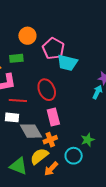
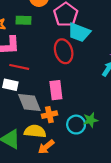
red ellipse: (47, 90) -> (64, 51), moved
yellow semicircle: (39, 156) -> (35, 131), turned 36
cyan circle: (74, 156) -> (76, 125), moved

